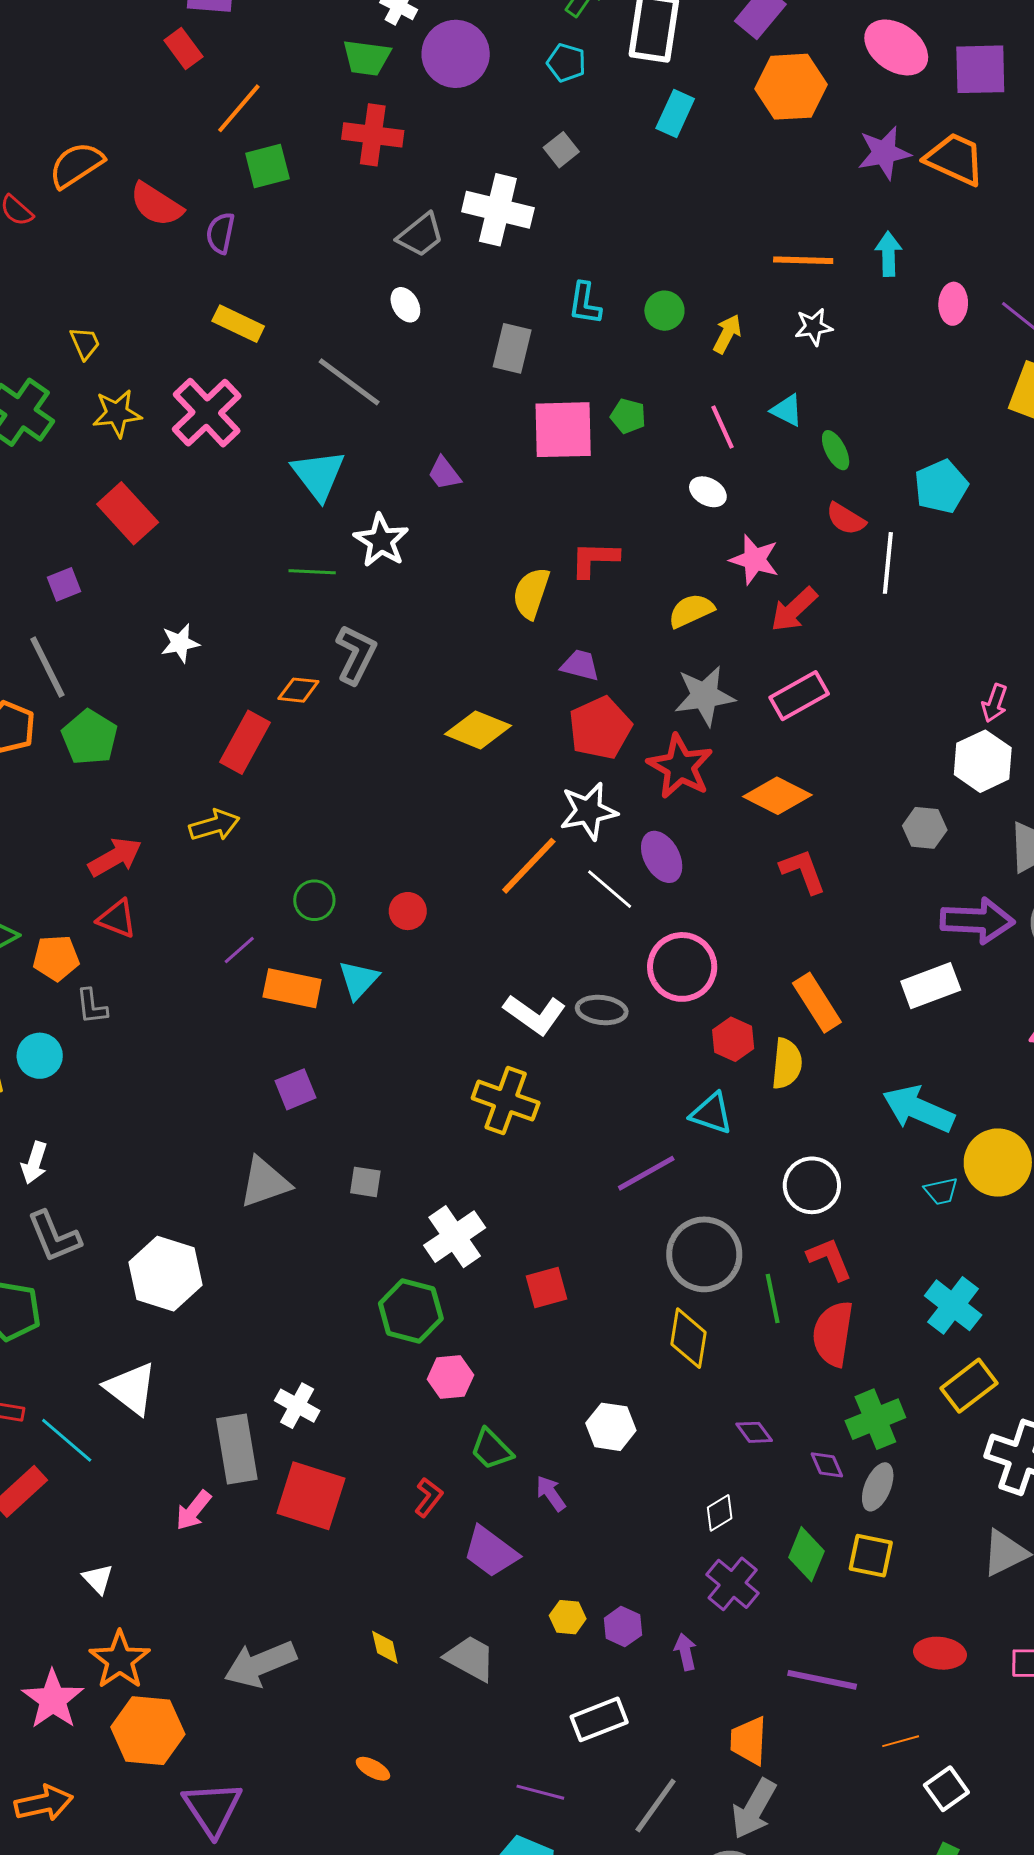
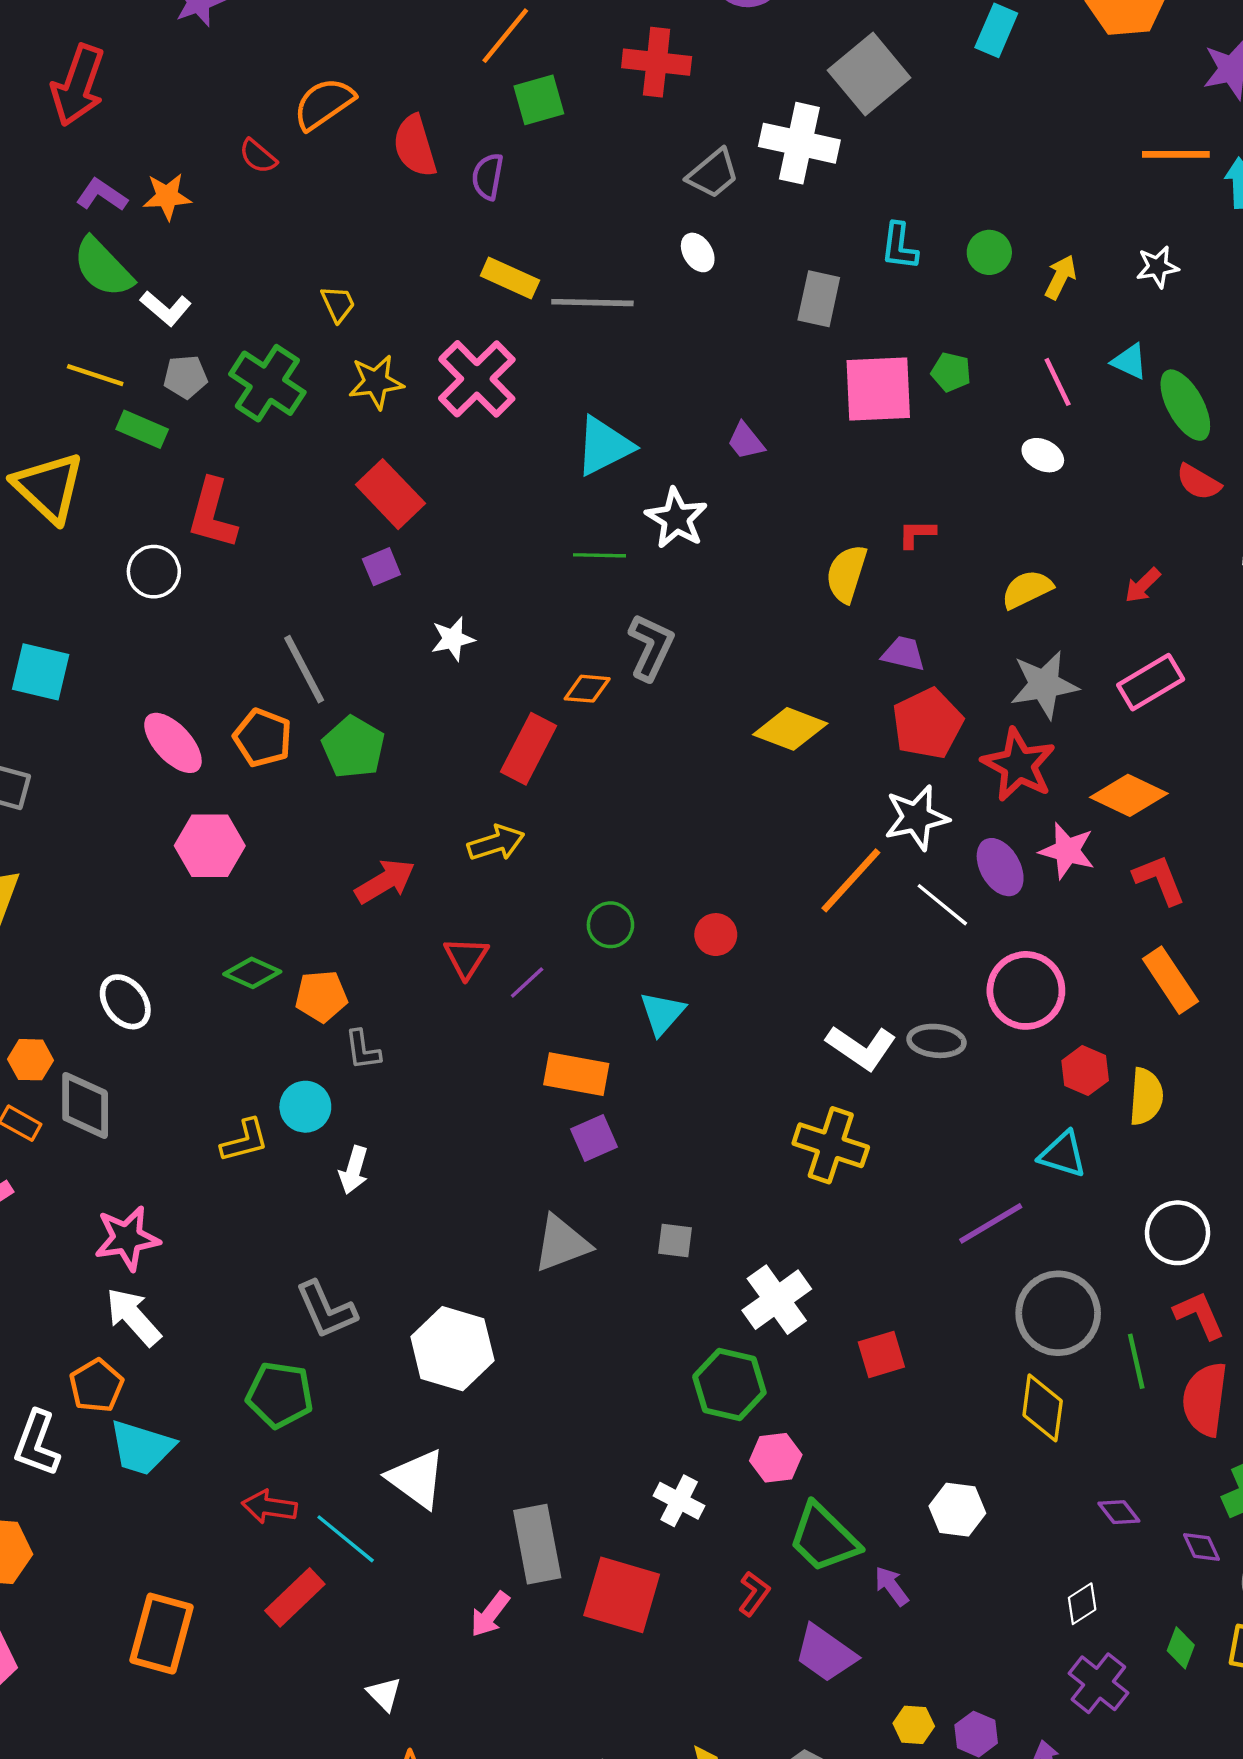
gray square: (561, 150) -> (869, 74), size x2.0
red semicircle: (156, 204) -> (415, 146), turned 42
orange line: (803, 260) -> (1176, 154), moved
gray line: (349, 382) -> (592, 303), moved, turned -34
green ellipse: (836, 450) -> (1185, 405), size x1.6
cyan triangle: (318, 475) -> (604, 446), turned 42
red L-shape: (594, 559) -> (917, 534), size x0.7
pink star: (754, 560) -> (1067, 851), moved
purple square: (64, 584) -> (381, 567), moved
red arrow: (794, 609) -> (1143, 585), size x0.7
red triangle: (117, 919) -> (466, 958), moved, turned 42
orange rectangle: (292, 988) -> (576, 1074), moved
orange rectangle: (817, 1003) -> (1170, 980), moved
white arrow: (34, 1163) -> (354, 1170), moved
white cross: (297, 1406) -> (679, 1501), moved
green trapezoid: (491, 1449) -> (824, 1538), size x1.5
green diamond: (806, 1554) -> (1181, 1648), size x0.7

